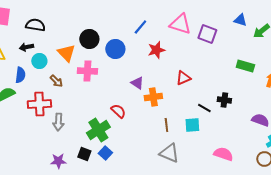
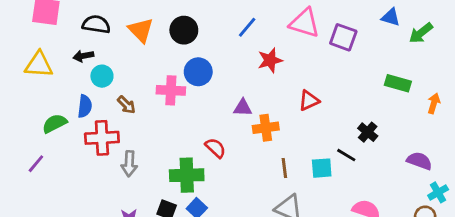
black circle: (89, 39) -> (184, 30), moved
blue circle: (115, 49) -> (198, 72), moved
orange triangle: (66, 53) -> (141, 30), moved
blue semicircle: (20, 75) -> (85, 106), moved
purple triangle: (137, 83) -> (243, 108), turned -32
black cross: (224, 100) -> (368, 132), turned 32
black line: (204, 108) -> (346, 155), moved
green cross: (98, 130) -> (187, 175), turned 30

